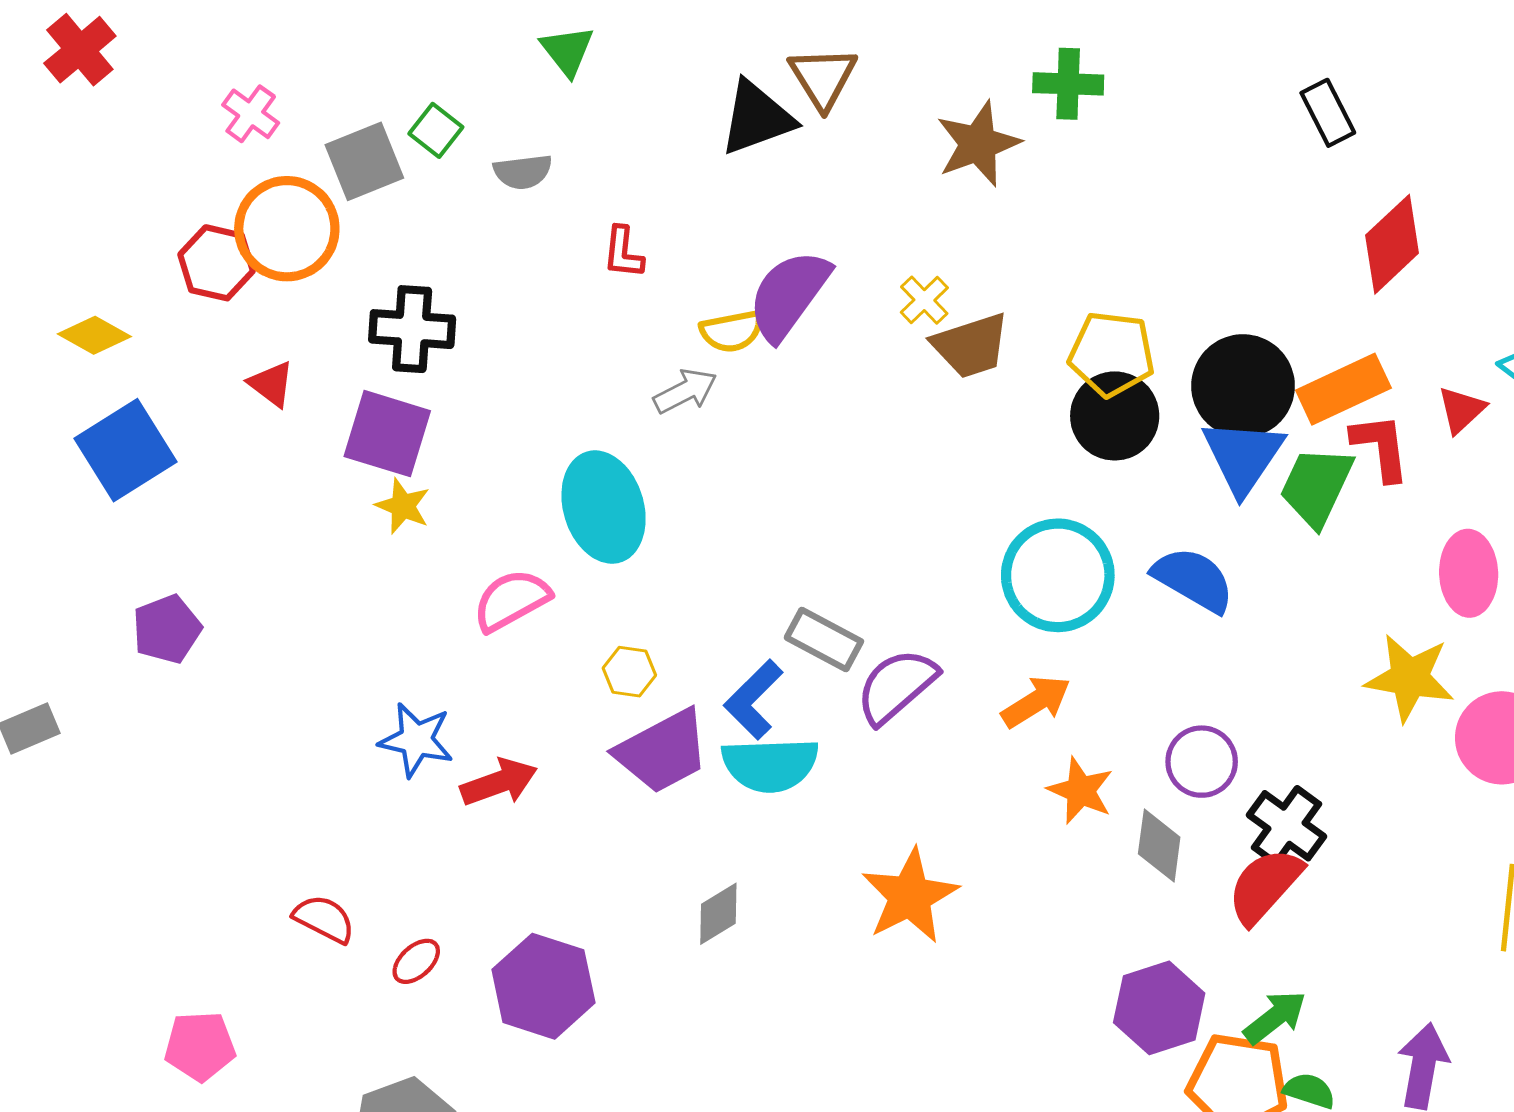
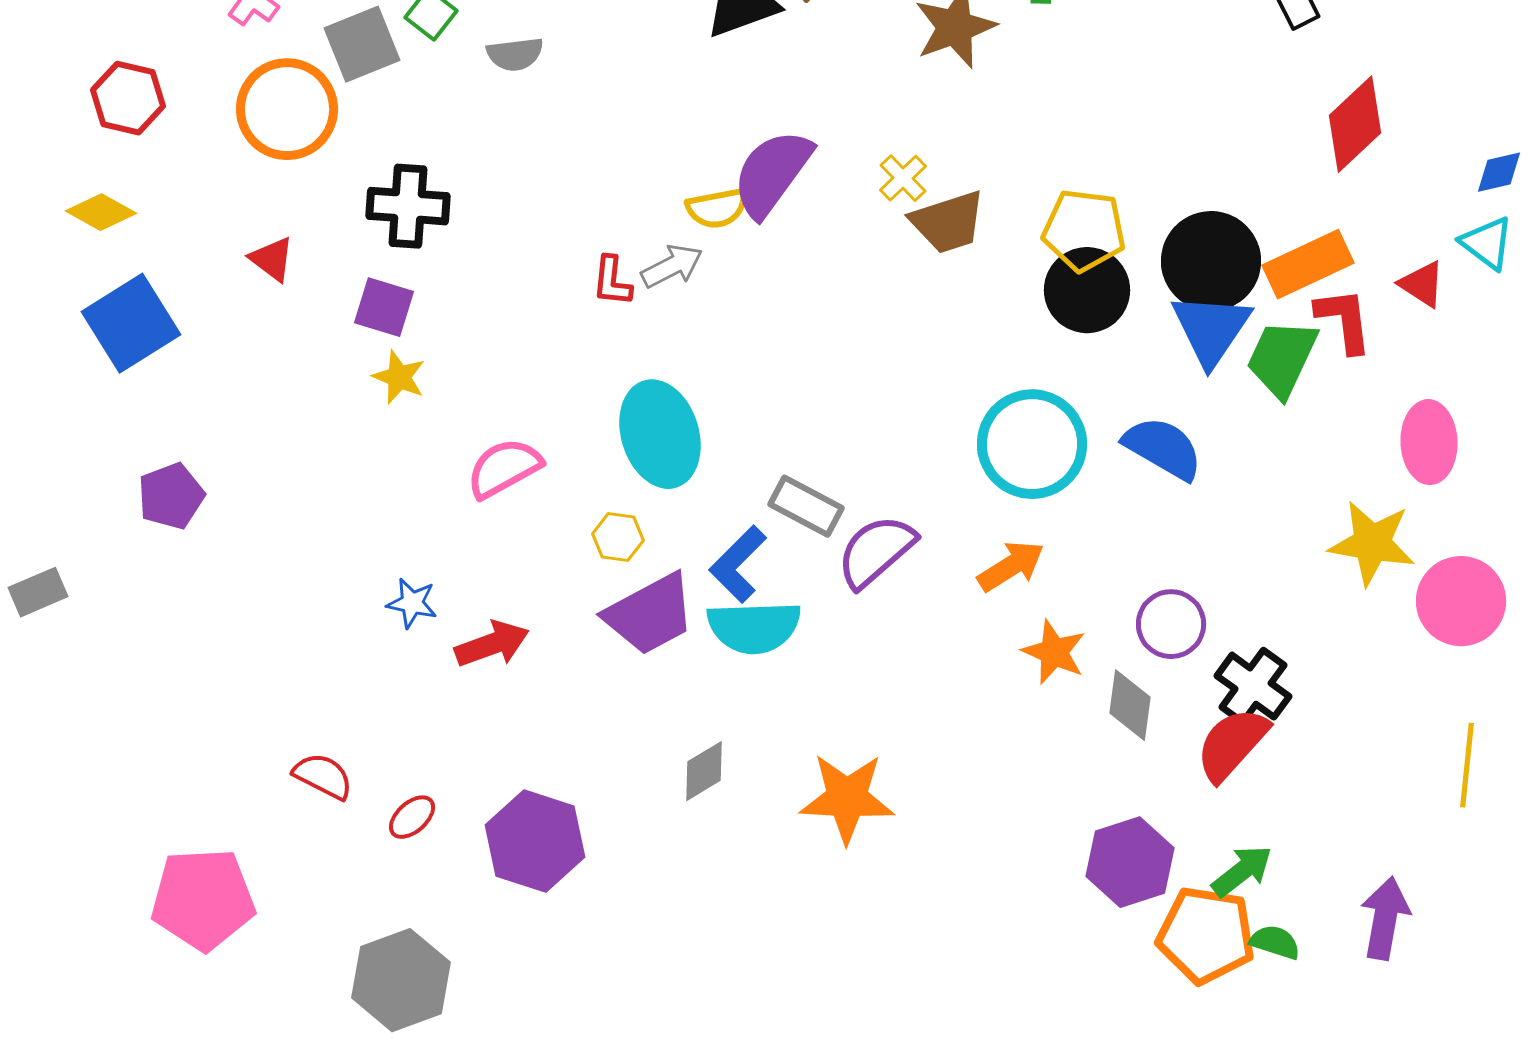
red L-shape: (623, 252) -> (612, 281), moved
red hexagon: (216, 263) -> (128, 98), moved
red triangle: (1461, 410) -> (1422, 284), turned -44
purple square: (387, 434) -> (384, 307), size x0.7
cyan ellipse: (604, 507) -> (660, 434), moved
blue star: (416, 740) -> (412, 603), size x0.7
orange star: (910, 896) -> (847, 798), moved, turned 30
pink pentagon: (200, 1046) -> (203, 899), size x1.5

